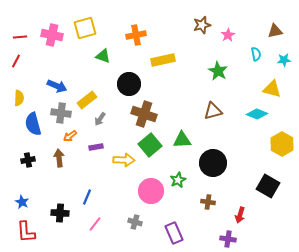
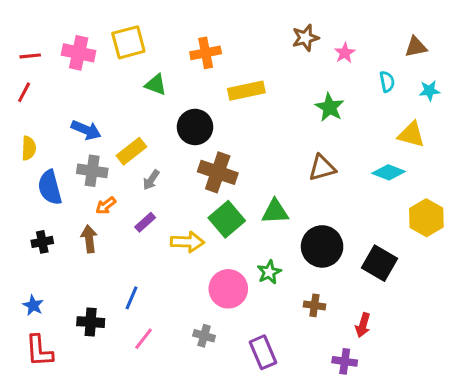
purple rectangle: (96, 147) -> (145, 222), turned -32
black square: (268, 186) -> (380, 263), moved

